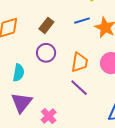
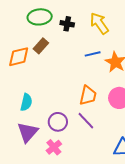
brown rectangle: (46, 25) -> (41, 46), moved
purple circle: (46, 53) -> (58, 122), moved

